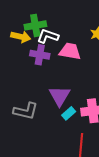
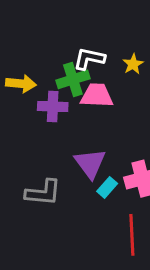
green cross: (35, 25) -> (73, 79), moved
white L-shape: (48, 36) -> (89, 59), moved

